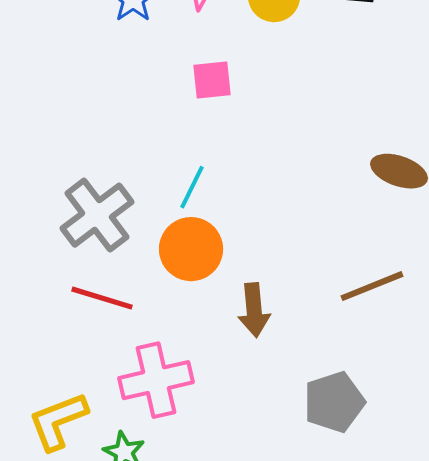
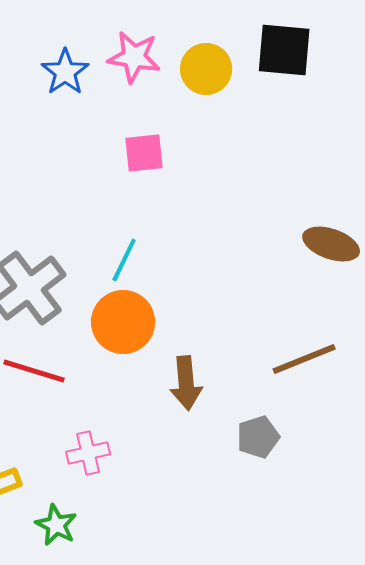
pink cross: (156, 380) -> (88, 453), size x0.6
gray pentagon: (334, 402) -> (258, 437), moved, size x0.7

